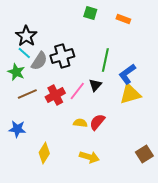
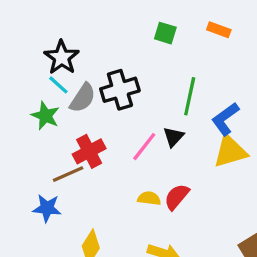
green square: (90, 13) -> (165, 33), moved
brown line: (27, 94) -> (68, 174), moved
red cross: (55, 95) -> (89, 151), moved

